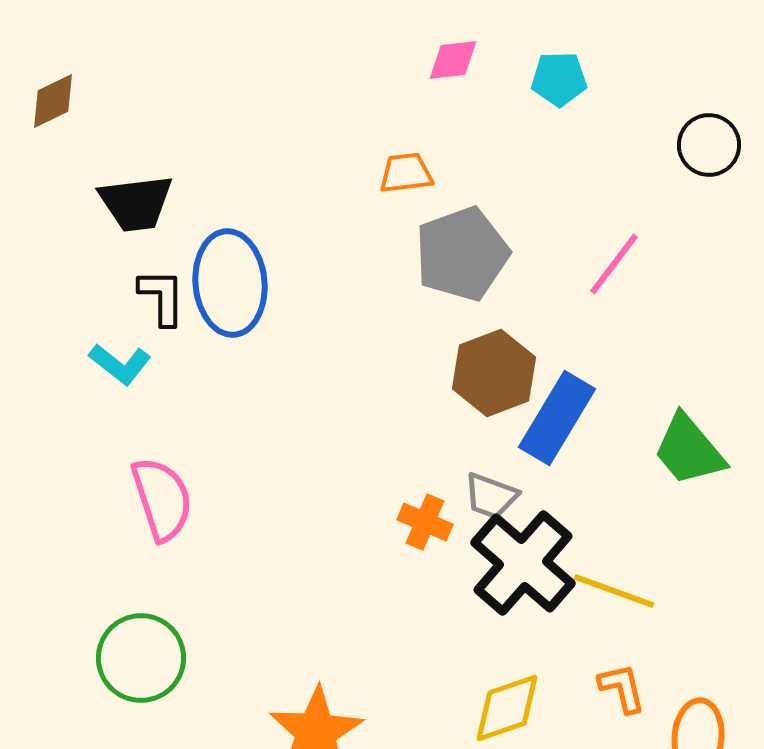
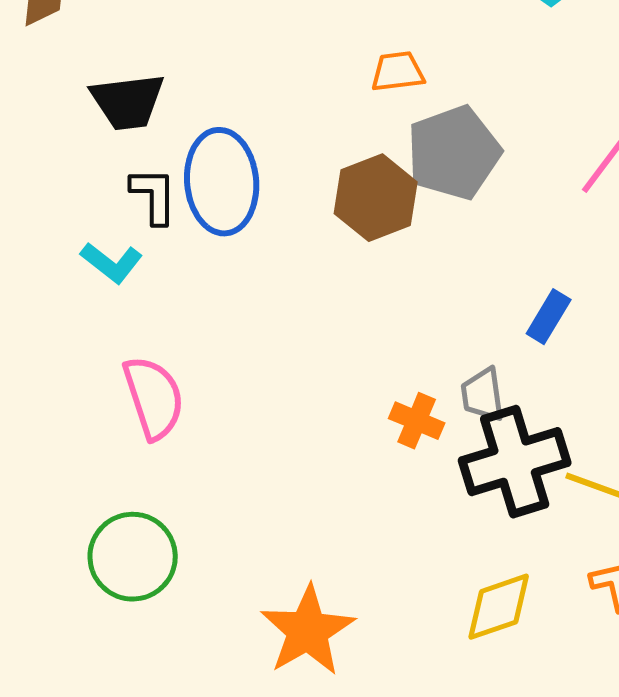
brown hexagon: (494, 373) -> (376, 198), moved
blue rectangle: (557, 418) -> (549, 317), size x0.6
gray trapezoid: (491, 496) -> (483, 395), turned 62
black cross: (523, 563) -> (515, 462), turned 32

